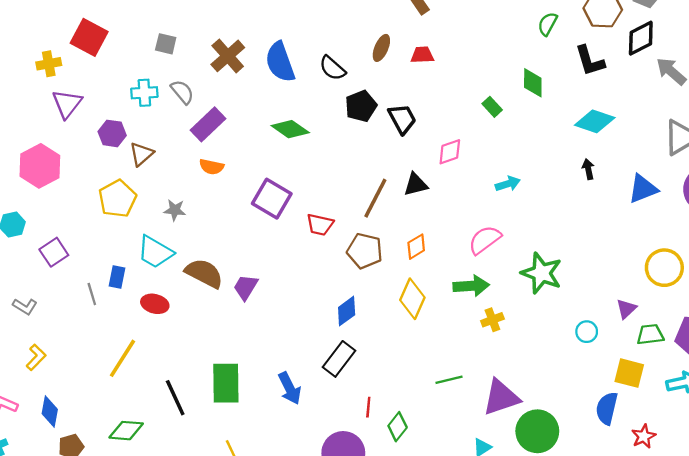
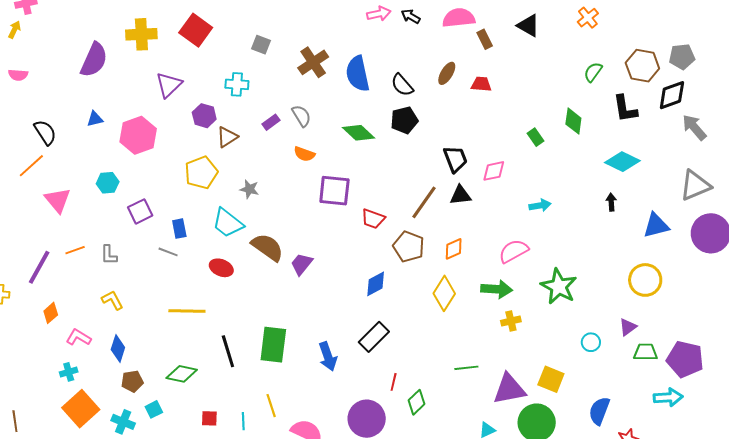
yellow cross: (49, 64) -> (141, 34), moved, size x1.4
gray semicircle: (182, 92) -> (301, 116), moved
black pentagon: (361, 106) -> (404, 120), moved
black trapezoid: (402, 119) -> (455, 159), moved
purple rectangle: (208, 124) -> (271, 122), moved, size x0.6
orange semicircle: (212, 167) -> (304, 154), moved
purple square: (272, 199) -> (334, 191), turned -32
yellow circle: (664, 268) -> (645, 280), moved
blue rectangle: (117, 277) -> (179, 229), moved, turned -30
gray line: (92, 294) -> (168, 252), turned -60
gray L-shape: (25, 306) -> (109, 255), turned 50
blue diamond: (347, 311) -> (376, 284), moved
yellow L-shape: (36, 357) -> (112, 300), turned -80
yellow line: (122, 358) -> (187, 311), turned 51
yellow square: (629, 373) -> (551, 379), moved

